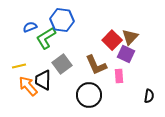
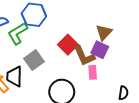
red square: (112, 40) -> (68, 45), moved
brown L-shape: (96, 65) -> (84, 56), moved

